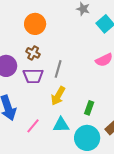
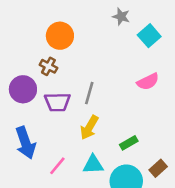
brown cross: (33, 53) -> (48, 66), moved
green rectangle: (89, 108) -> (129, 143), turned 40

